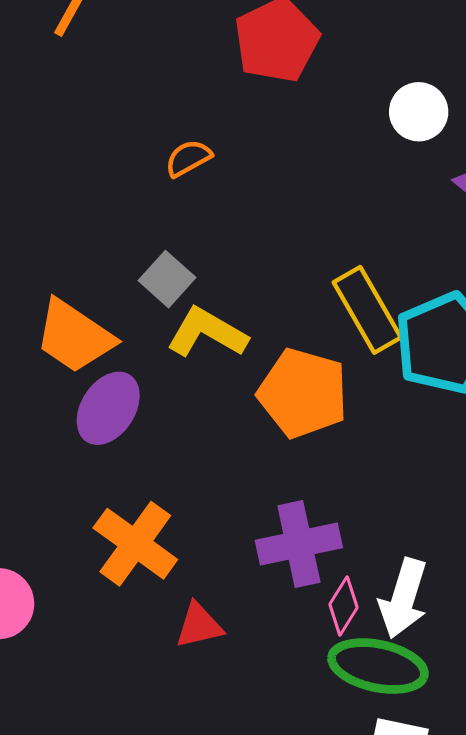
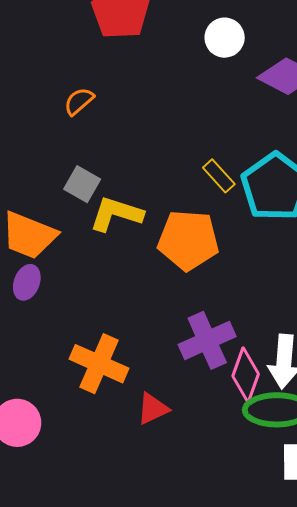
yellow rectangle: (367, 310) -> (219, 176), size x0.6
purple ellipse: (108, 408) -> (27, 282), moved, size x0.7
pink diamond: (344, 606) -> (246, 375), size x1.4

